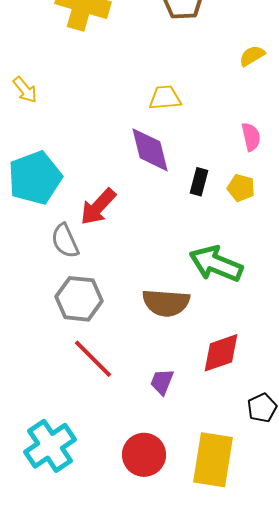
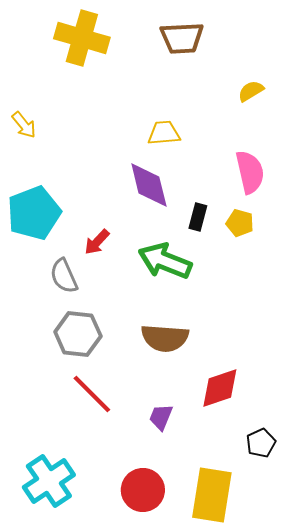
pink semicircle: (251, 137) -> (250, 172), size x1.5
red arrow: (98, 207) -> (97, 242), size x0.7
green arrow: (216, 264) -> (165, 261), moved

